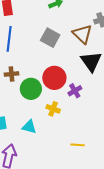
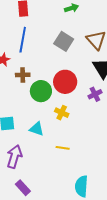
purple cross: (75, 91) -> (95, 94), moved
yellow line: (77, 145) -> (63, 148), moved

